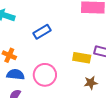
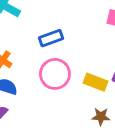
pink circle: (45, 75) -> (55, 74), moved

